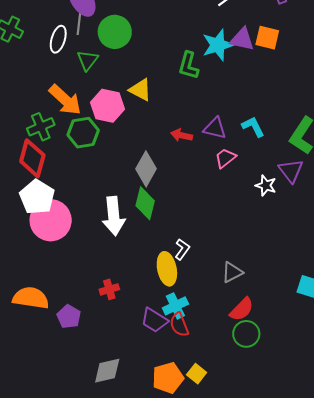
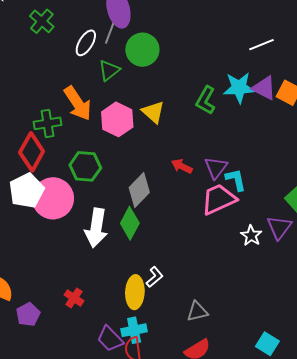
cyan L-shape: (253, 127) -> (236, 180), moved
purple triangle: (215, 128) -> (216, 168), turned 40
green hexagon: (83, 133) -> (85, 166), moved
pink trapezoid: (225, 158) -> (219, 199), size x1.6
pink circle: (51, 220) -> (53, 198), moved
red cross: (109, 289) -> (74, 298), turned 36

